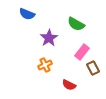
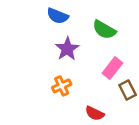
blue semicircle: (27, 14) -> (58, 16), moved

